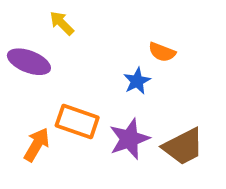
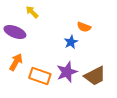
orange rectangle: (77, 122) -> (40, 76), moved
orange arrow: (37, 145) -> (16, 62), moved

